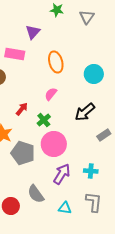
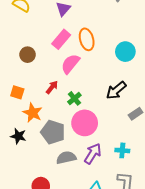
pink rectangle: (15, 54) -> (61, 39), moved, turned -60
pink semicircle: (51, 94) -> (70, 64), moved, size x1.5
gray semicircle: (36, 194) -> (66, 158), moved, turned 114

